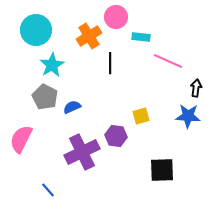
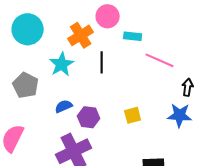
cyan star: (52, 65) -> (62, 64), moved
gray pentagon: (45, 97) -> (26, 85), moved
purple hexagon: (116, 136) -> (89, 117), moved

